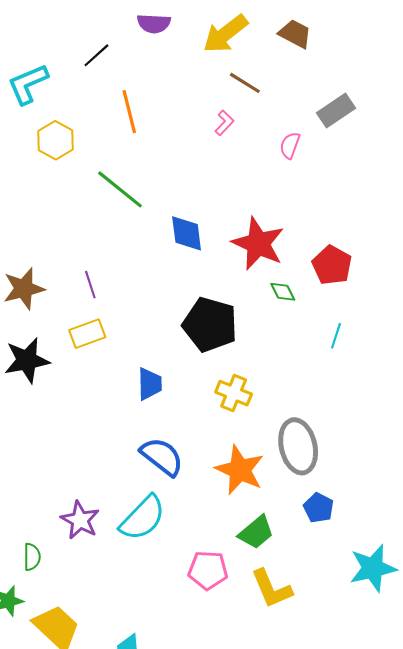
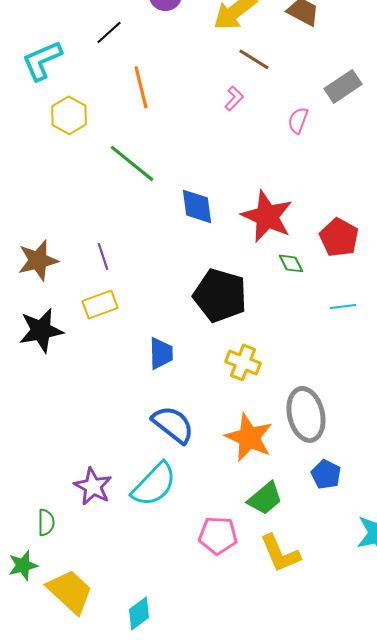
cyan line: (336, 336) -> (343, 306), turned 65

